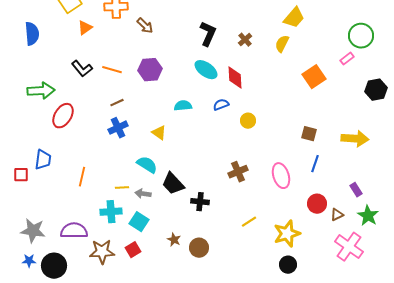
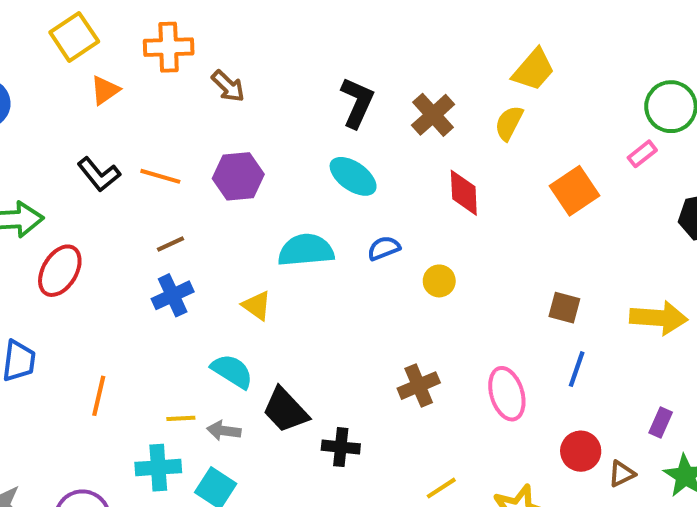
brown cross: (245, 40) -> (433, 115), size x1.5
red diamond: (235, 78) -> (464, 193), moved
cyan semicircle: (183, 106) -> (306, 250), size x1.5
purple rectangle: (356, 190) -> (661, 422), turned 56

